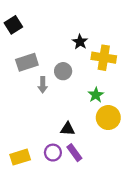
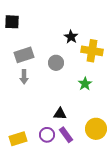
black square: (13, 25) -> (12, 22), turned 35
gray arrow: (43, 85) -> (24, 77), moved
yellow circle: (108, 118) -> (96, 129), moved

